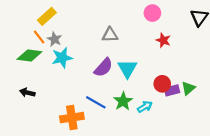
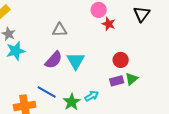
red star: (163, 40) -> (109, 24), moved
red circle: (162, 84) -> (121, 60), moved
green star: (123, 101) -> (72, 102), moved

